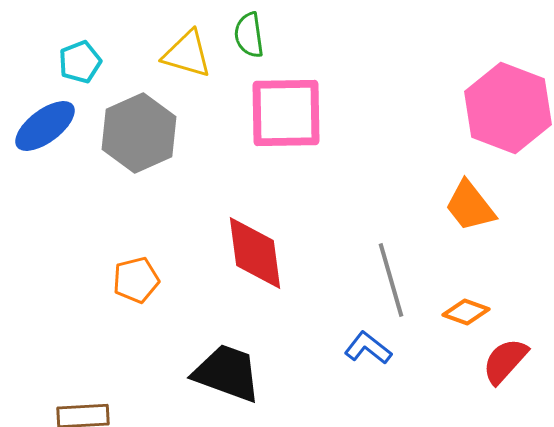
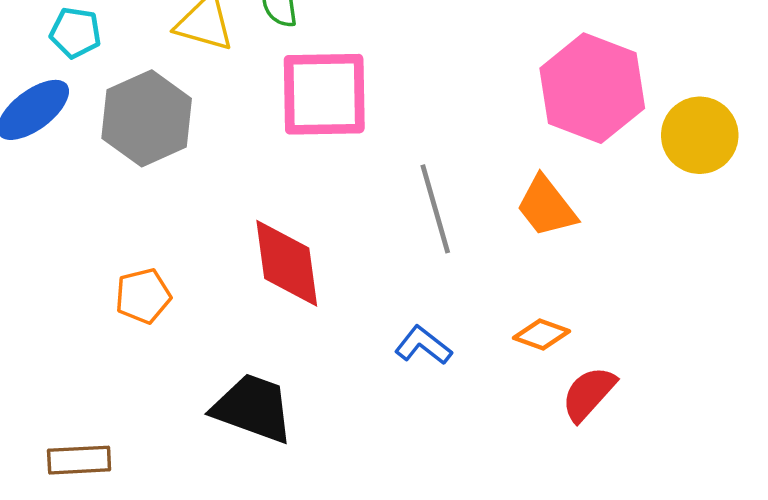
cyan pentagon: (80, 62) -> (75, 33), turned 30
gray line: (391, 280) -> (435, 209), moved
blue L-shape: (368, 348) -> (423, 345), moved

